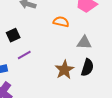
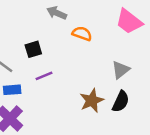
orange semicircle: (61, 22) -> (82, 34), moved
gray triangle: (84, 43) -> (121, 70), turned -49

